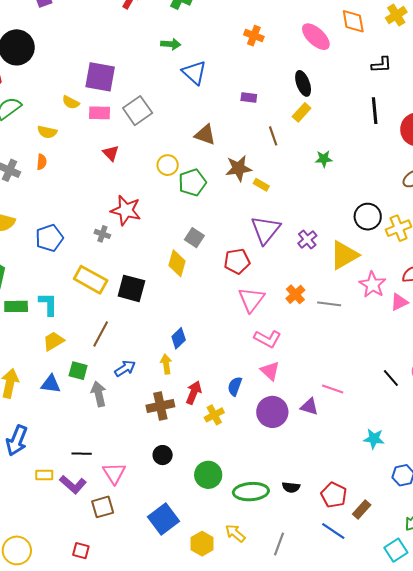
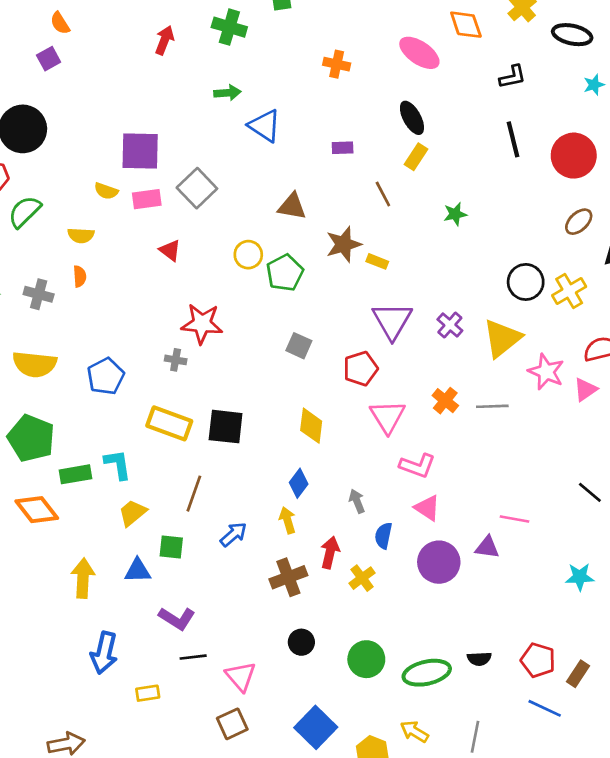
yellow diamond: (177, 263) -> (311, 426), moved
gray arrow: (99, 394) -> (357, 501), moved, size x0.7
purple L-shape: (73, 484) -> (177, 618), moved

